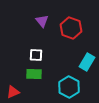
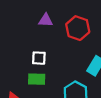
purple triangle: (42, 21) -> (46, 20), turned -48

